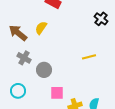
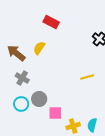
gray circle: (44, 70) -> (39, 99), moved
cyan circle: (18, 91) -> (21, 104), moved

